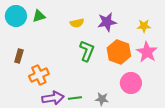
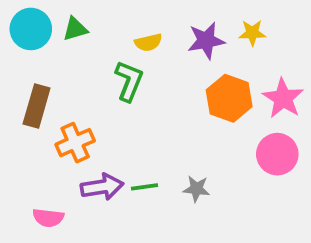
yellow star: (144, 26) -> (252, 33), moved
green L-shape: (87, 51) -> (129, 81), moved
brown rectangle: (19, 56) -> (37, 106), size x1.5
pink circle: (131, 83) -> (277, 154), moved

